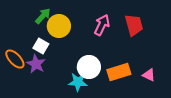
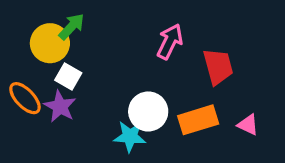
red trapezoid: (134, 25) -> (218, 67), moved
yellow circle: (59, 26) -> (50, 43), moved

